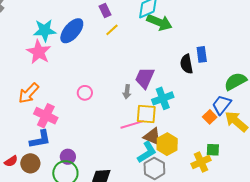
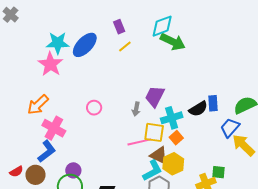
blue rectangle: (202, 54) -> (213, 103), moved
black semicircle: (187, 64) -> (198, 109), moved, turned -114
orange square: (210, 117) -> (176, 138), moved
blue L-shape: (40, 139) -> (47, 151), turned -30

